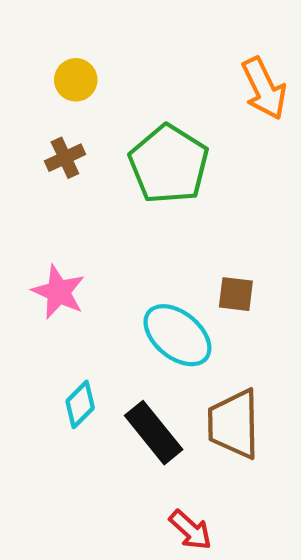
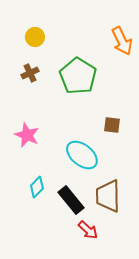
brown square: (236, 294) -> (112, 125), moved
red arrow: (190, 530) -> (88, 230), moved

